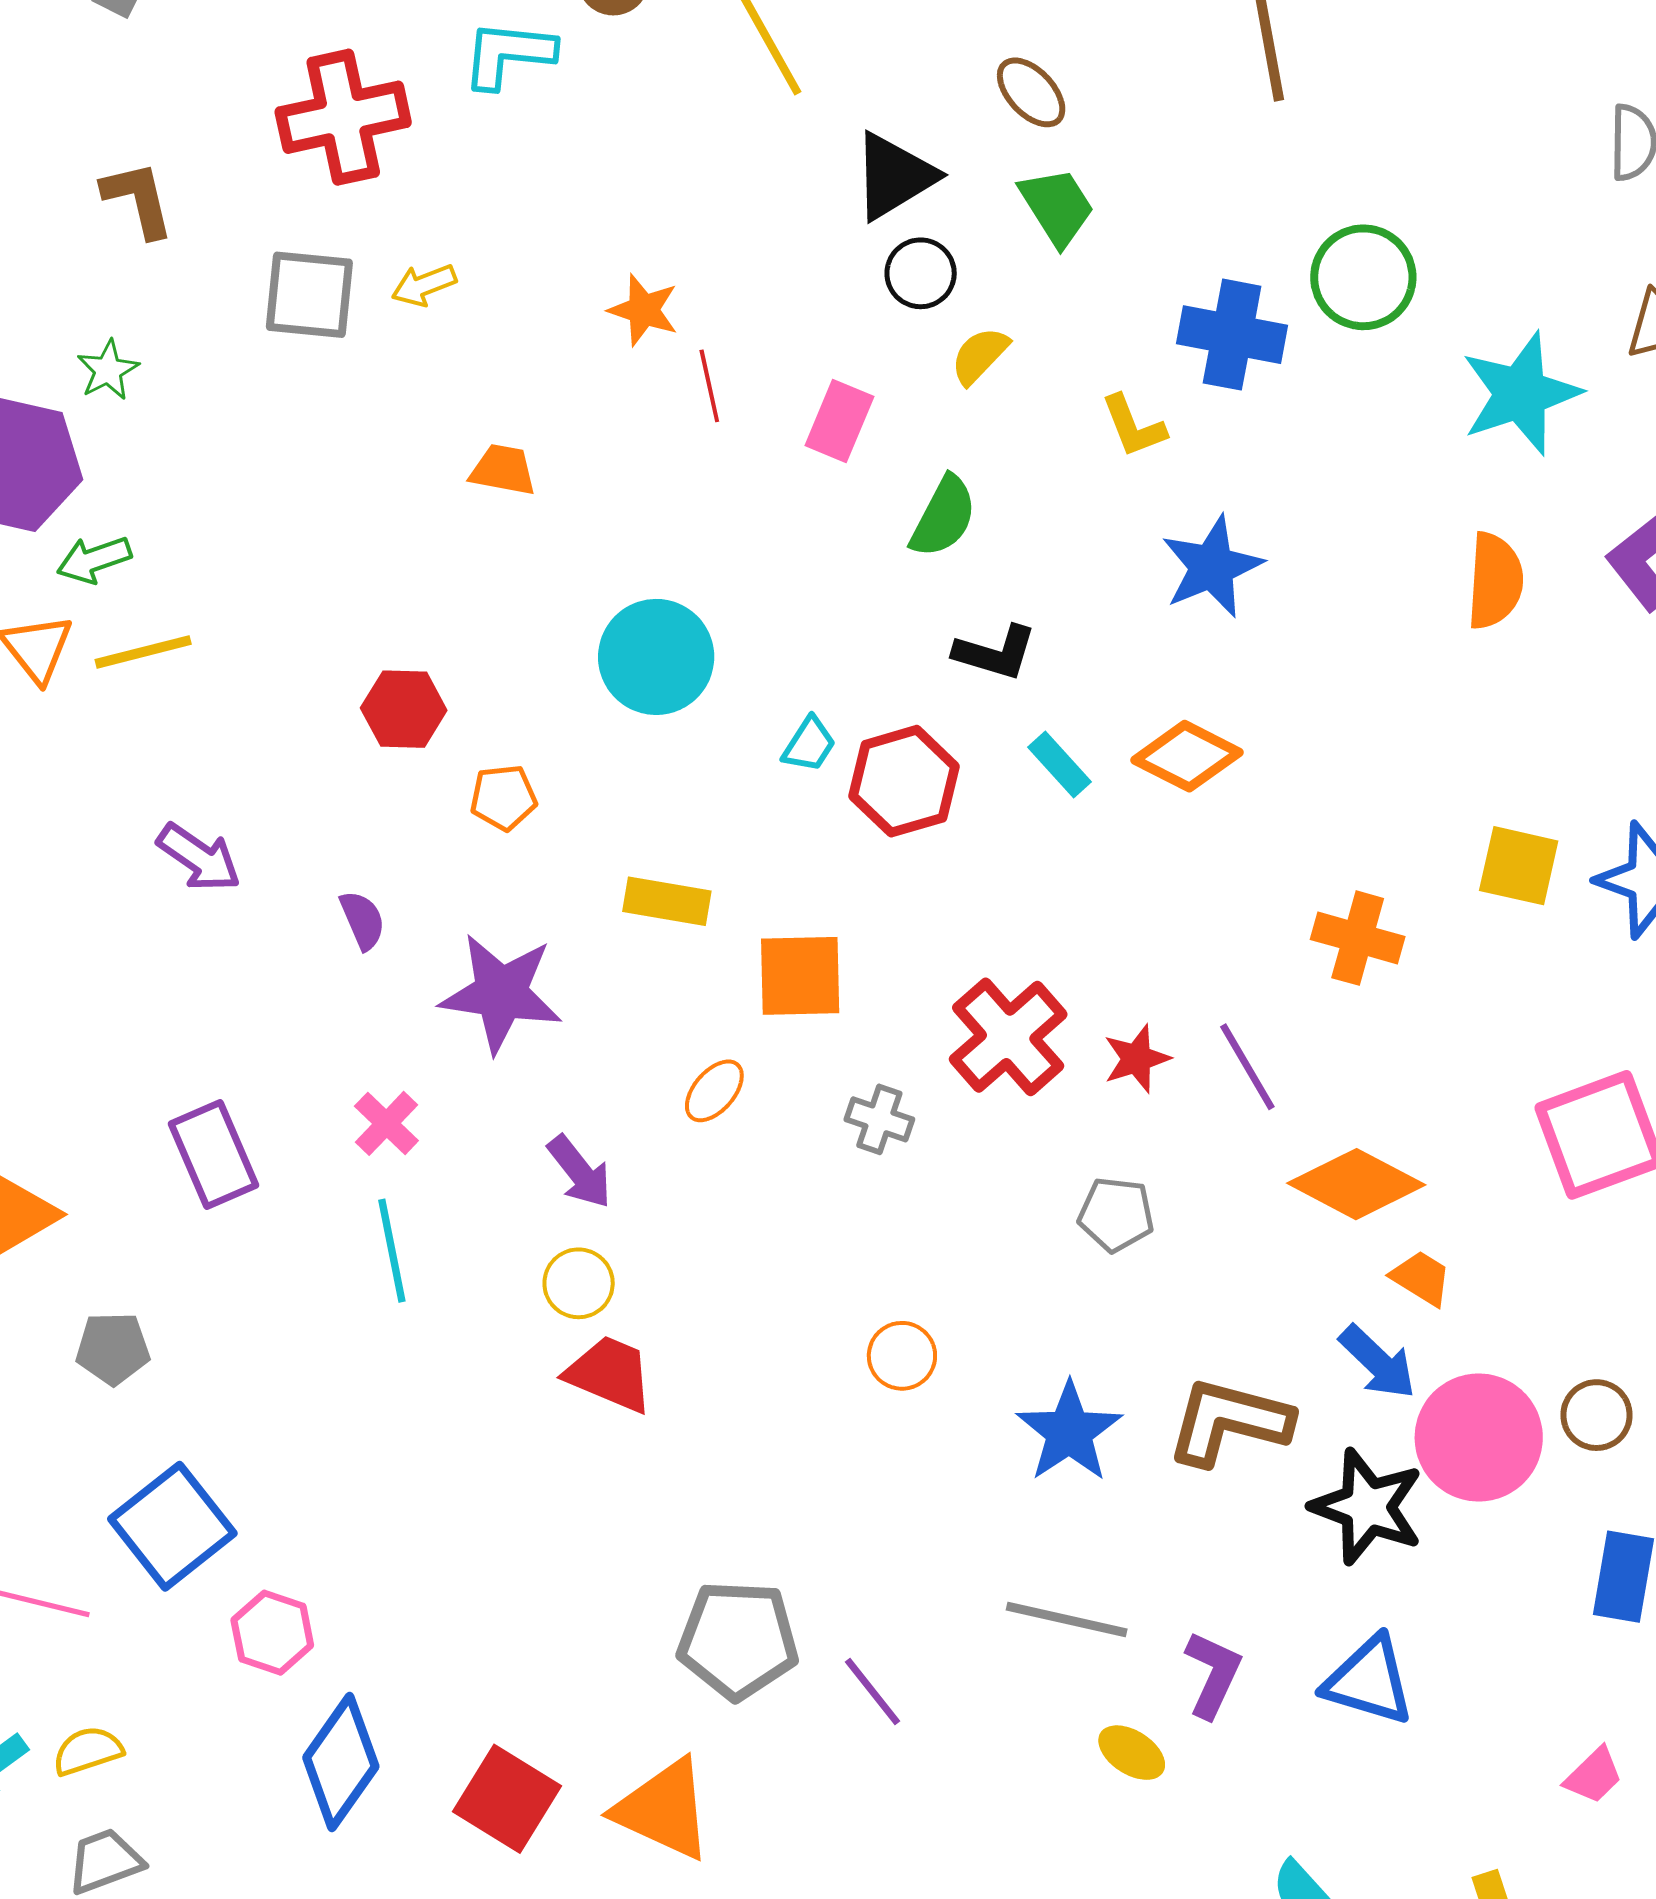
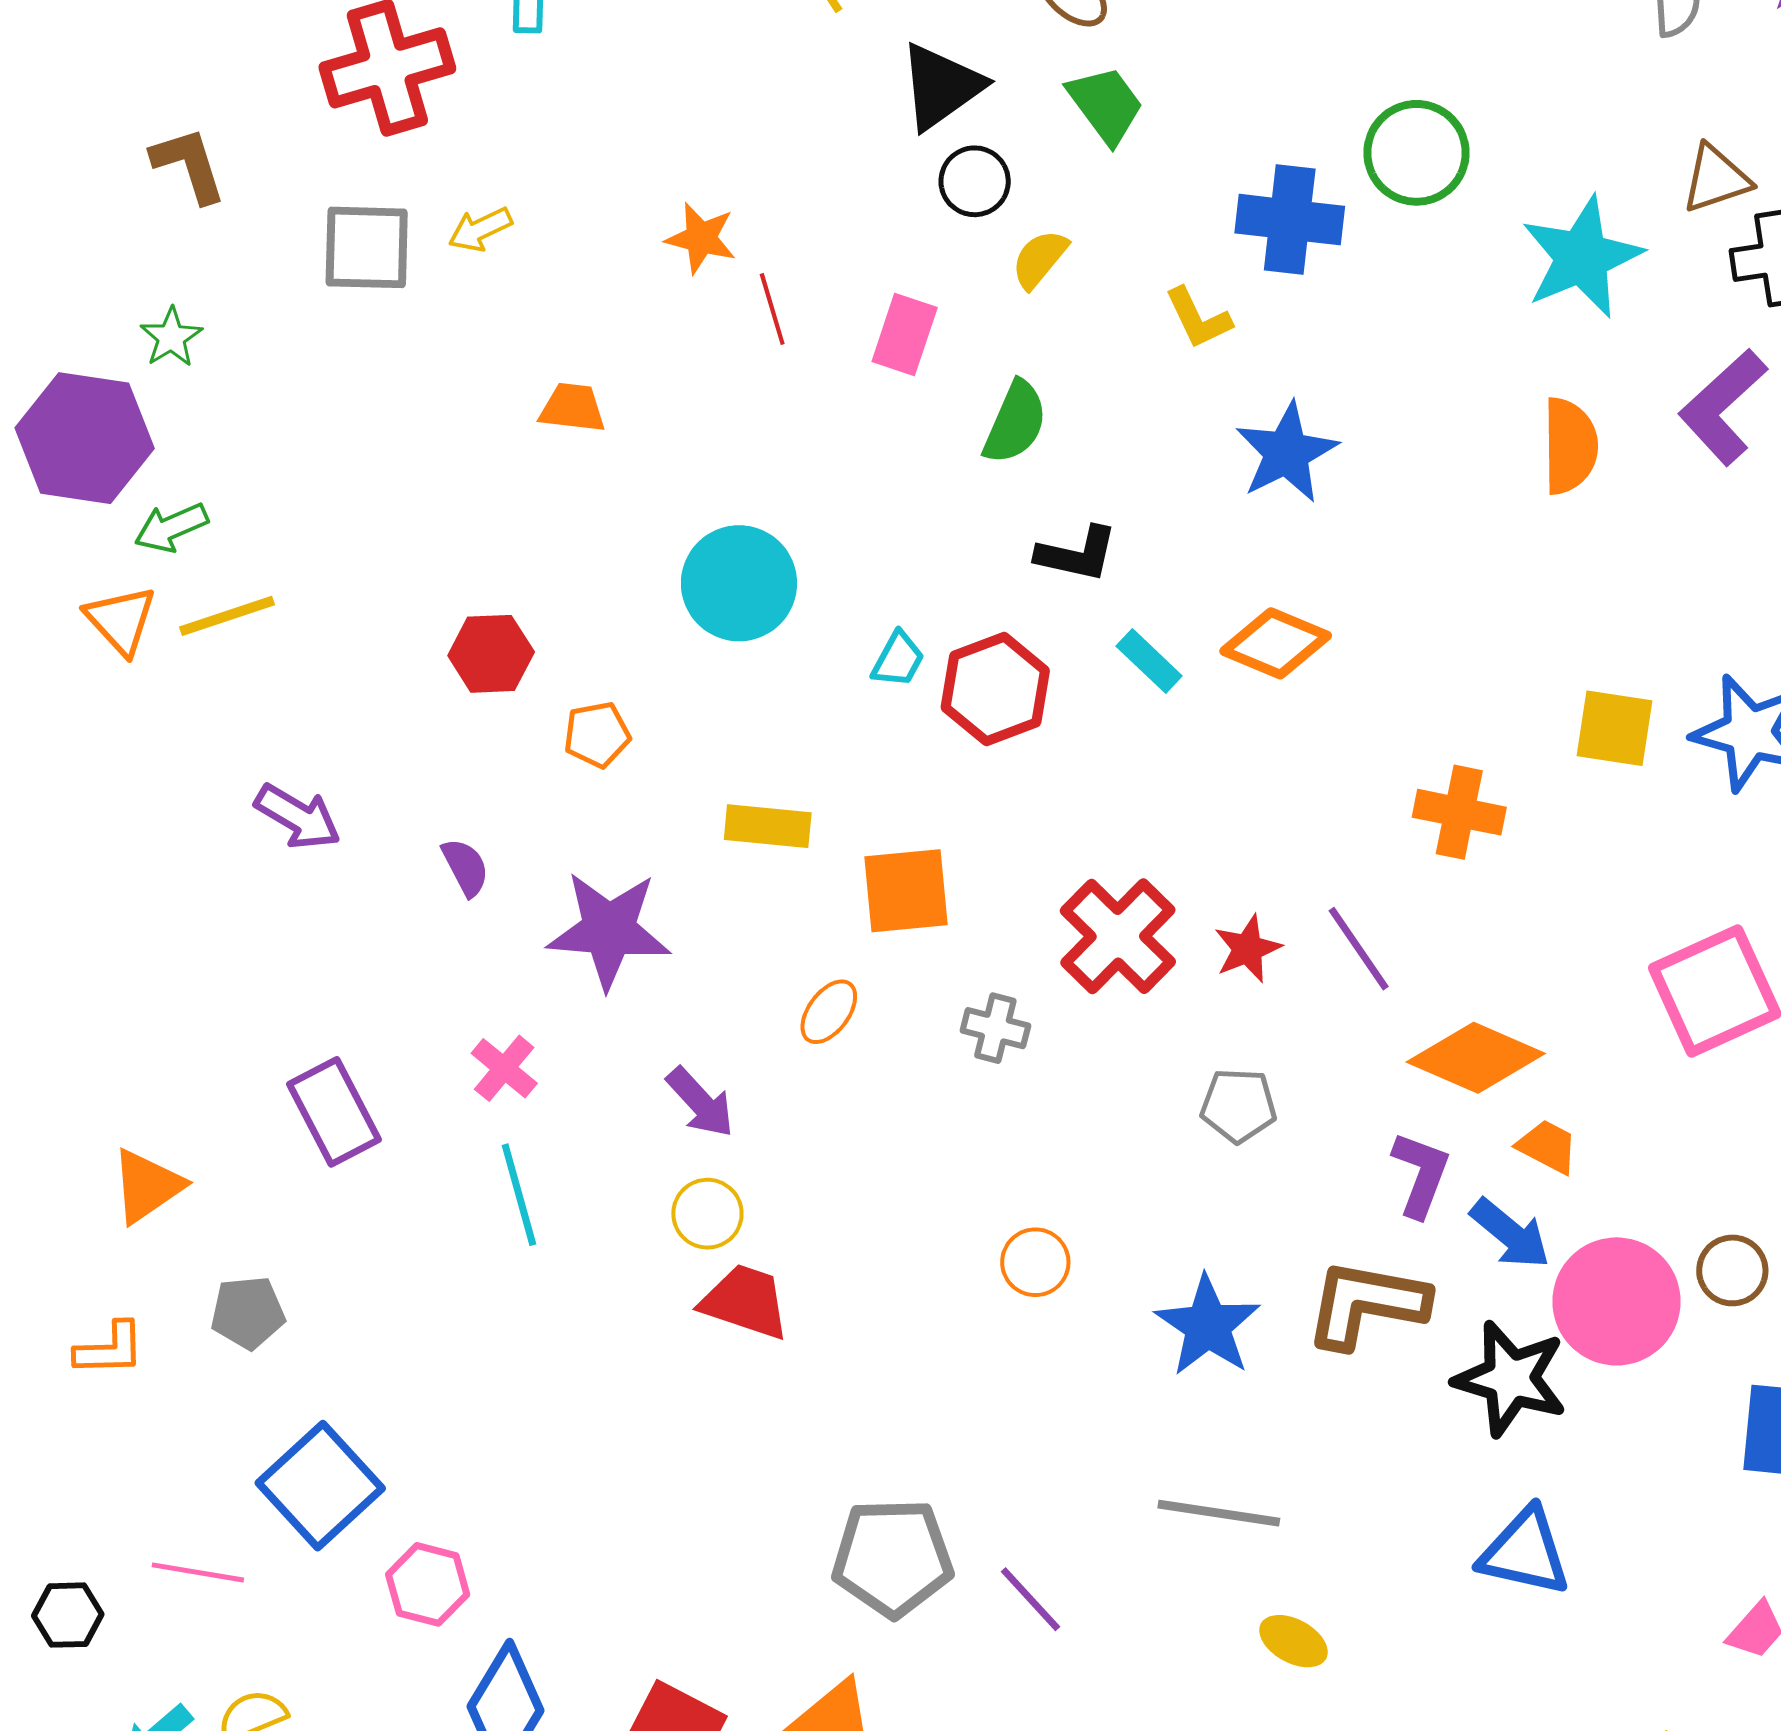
purple L-shape: (1213, 1674) -> (1421, 1174), moved

